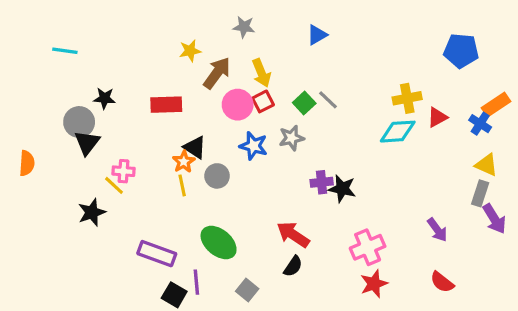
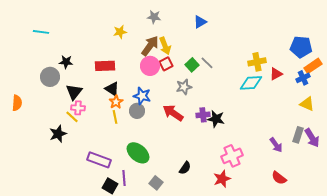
blue pentagon: (461, 51) -> (301, 47), moved
brown arrow: (217, 73) -> (150, 46), moved
blue cross: (480, 124) -> (303, 78), turned 32
black triangle: (87, 143) -> (74, 92), moved
blue star: (253, 146) -> (142, 96), moved
black triangle: (195, 147) -> (112, 89), moved
gray rectangle: (480, 193) -> (298, 135), moved
red arrow: (293, 235) -> (173, 113), moved
red star: (374, 284) -> (222, 179), moved

